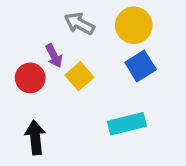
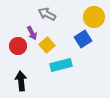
yellow circle: (134, 25) -> (94, 17), moved
cyan rectangle: (127, 124) -> (61, 65), moved

